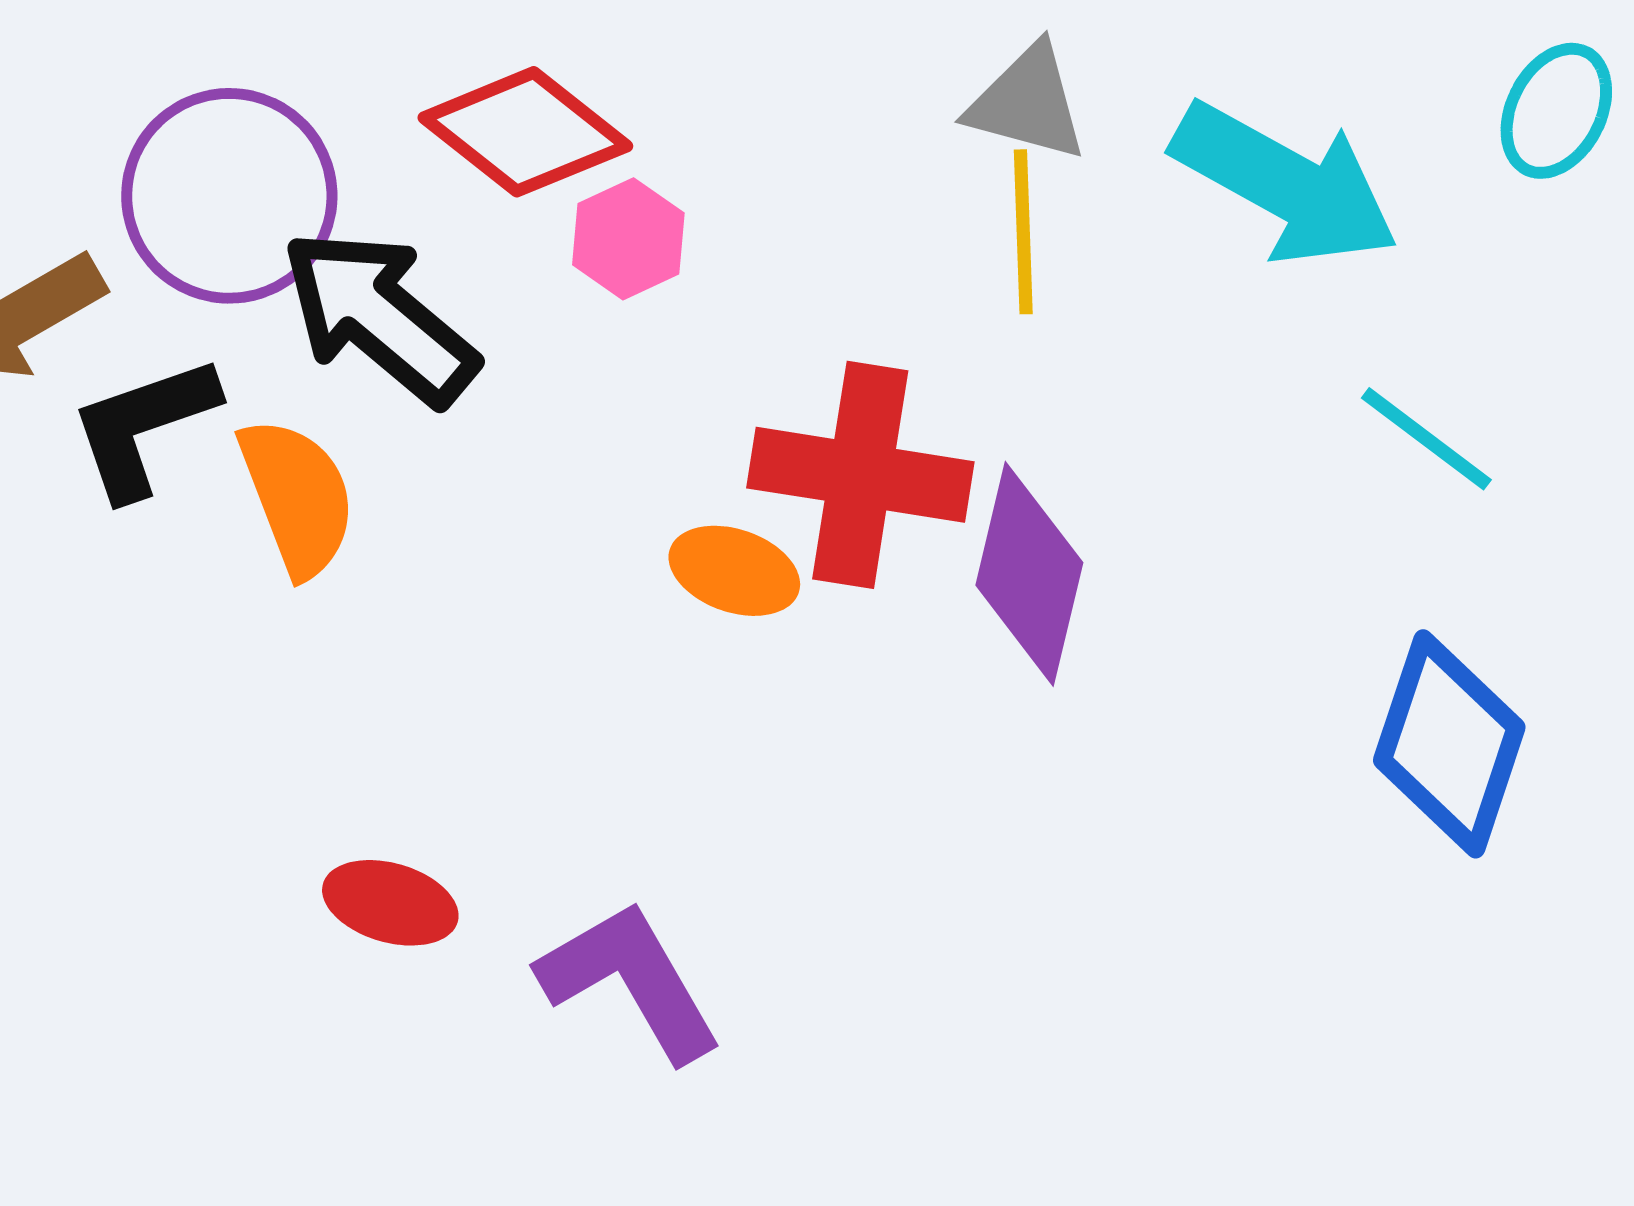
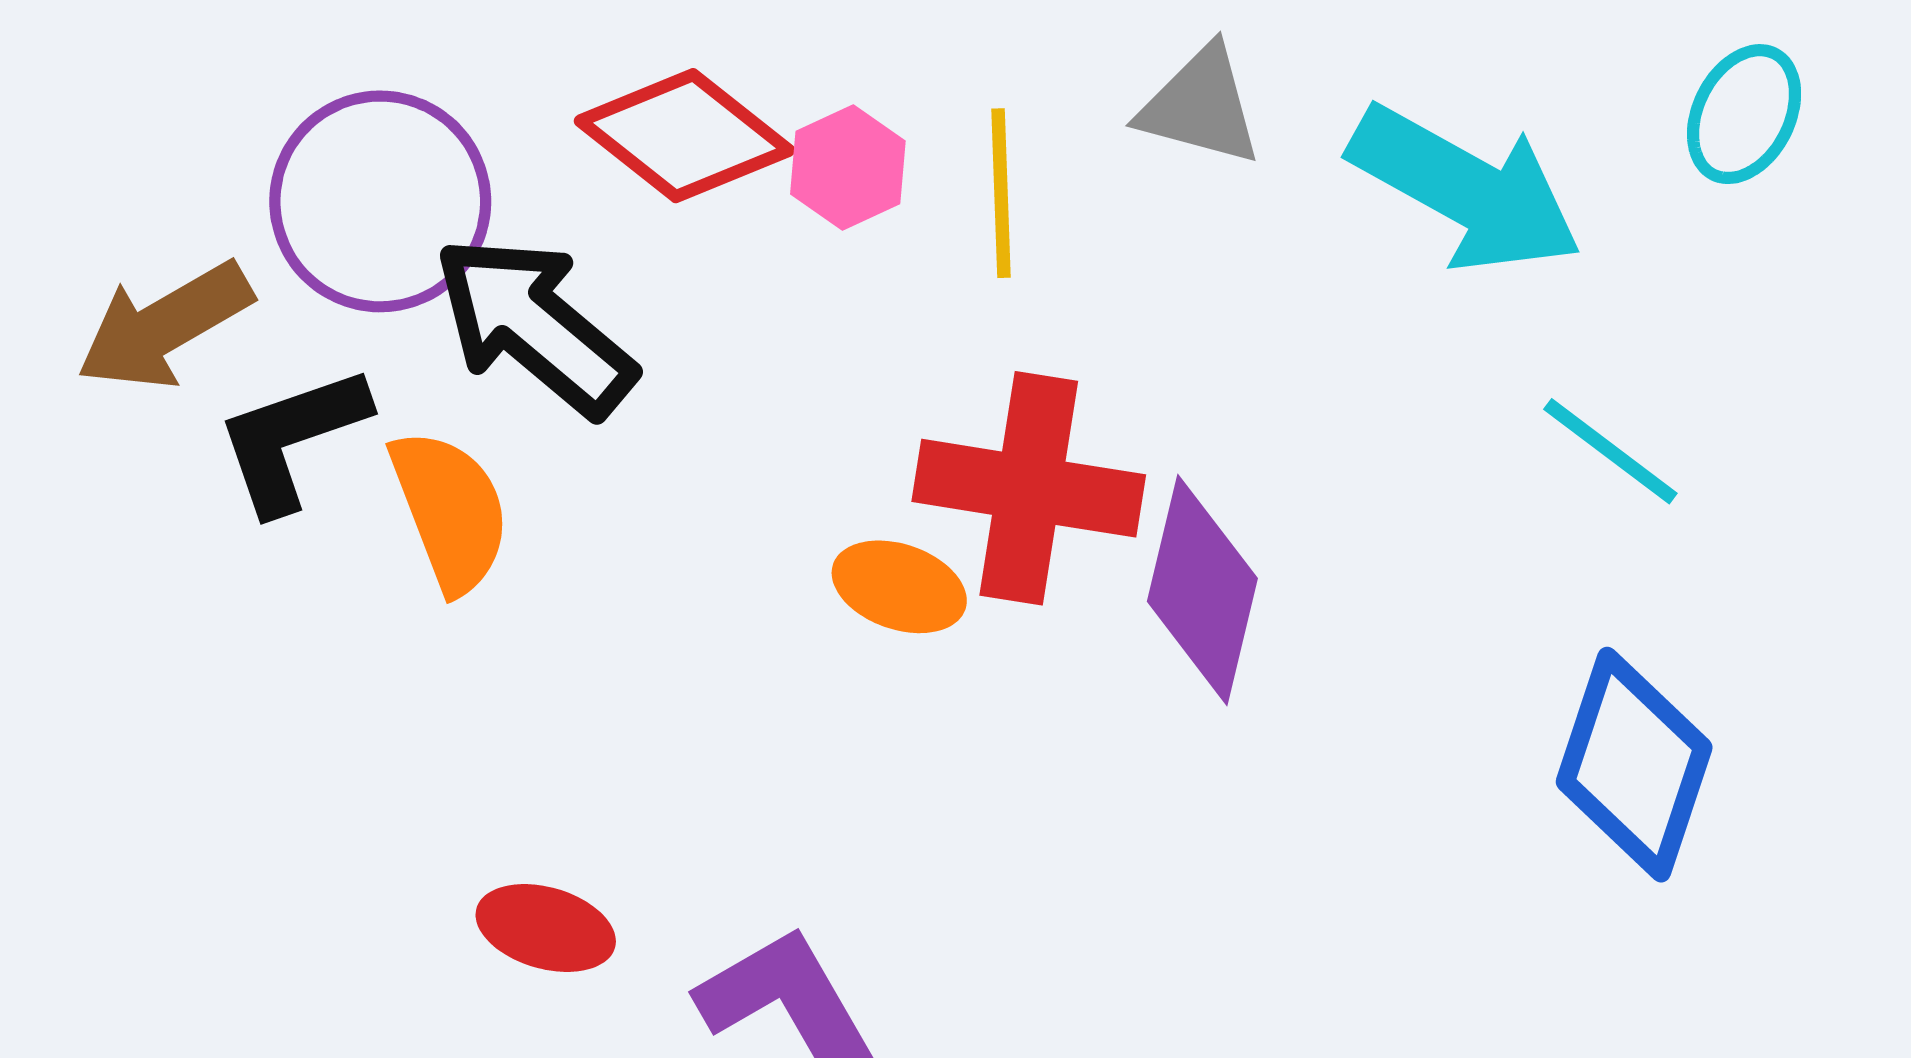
yellow line: (1023, 232) -> (1001, 193), moved
pink hexagon: (628, 239) -> (848, 168), moved

